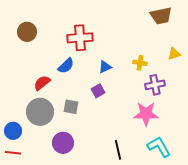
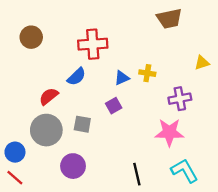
brown trapezoid: (161, 16) -> (169, 19), moved
yellow cross: (140, 63) -> (147, 73), moved
red line: (13, 153) -> (15, 178), turned 35

